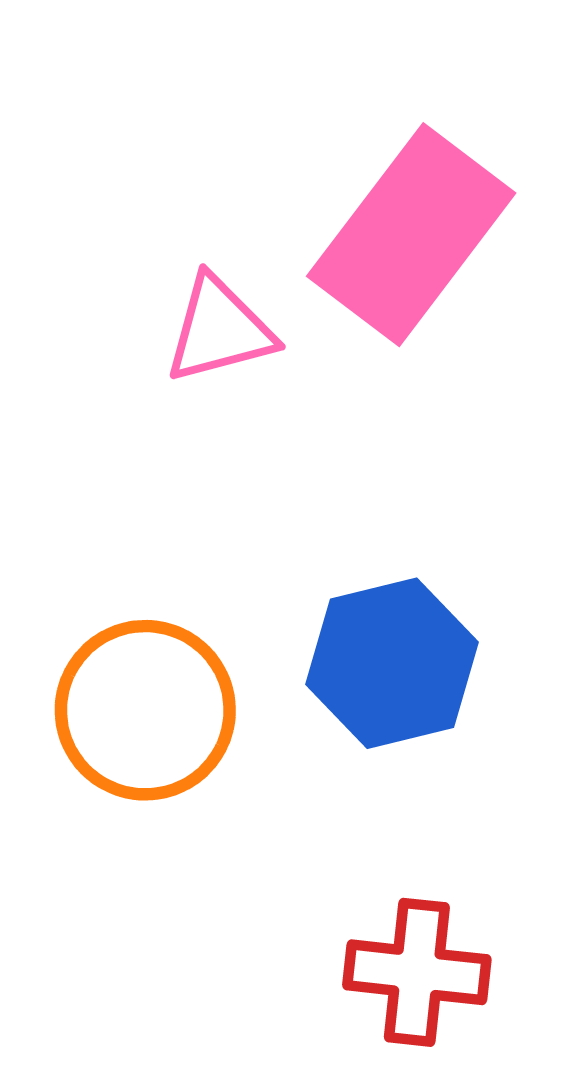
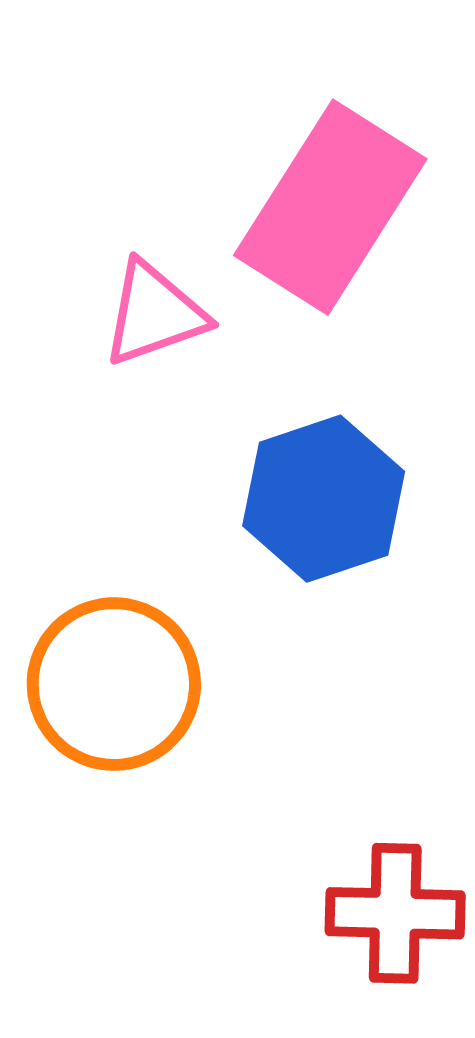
blue hexagon: (392, 663) -> (324, 499), moved

